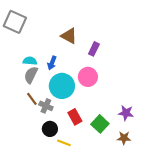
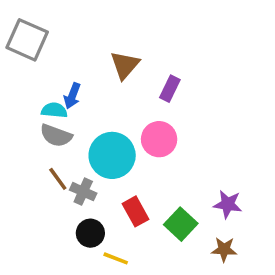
brown triangle: (69, 36) -> (125, 65), turned 42
blue arrow: (52, 63) -> (72, 96), moved
gray semicircle: (31, 75) -> (56, 136), turned -96

